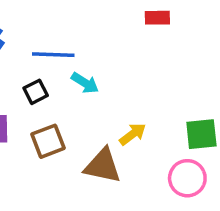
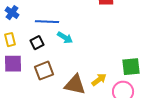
yellow arrow: (133, 134) -> (99, 80), moved

